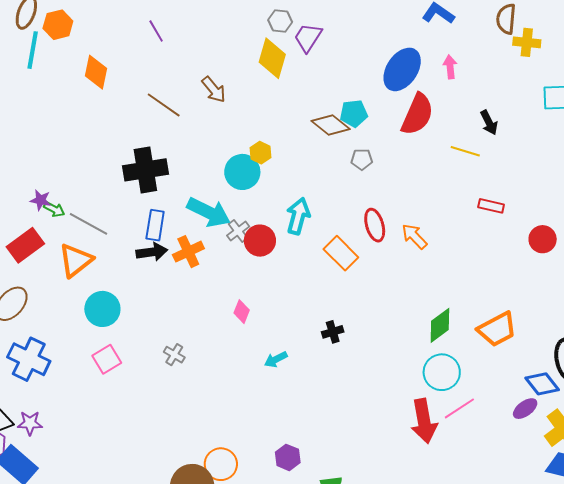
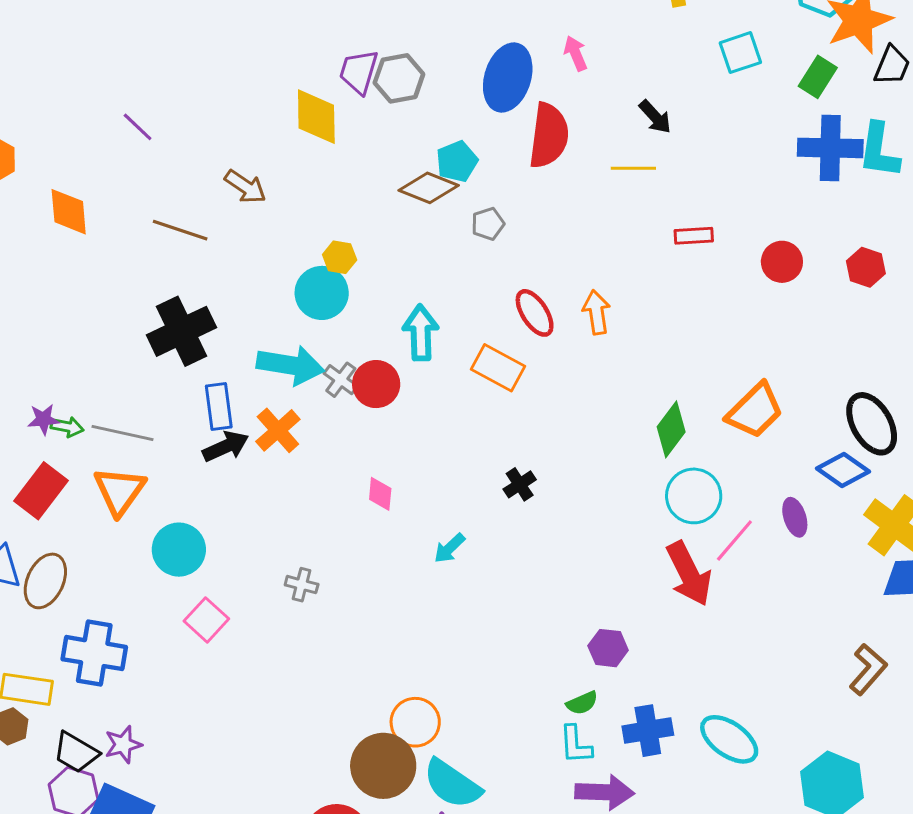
gray hexagon: (280, 21) -> (399, 78), moved, size x1.4
orange arrow: (414, 236) -> (597, 312), turned 52
purple ellipse: (525, 409) -> (795, 517), moved, turned -55
purple hexagon: (288, 457) -> (608, 648), moved

